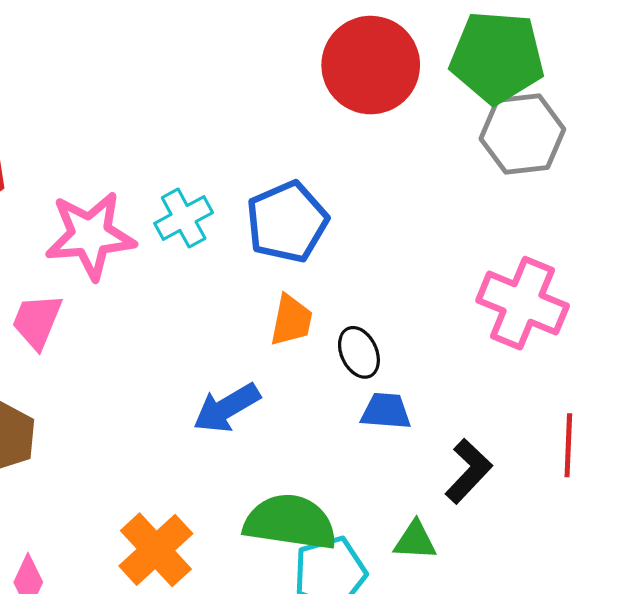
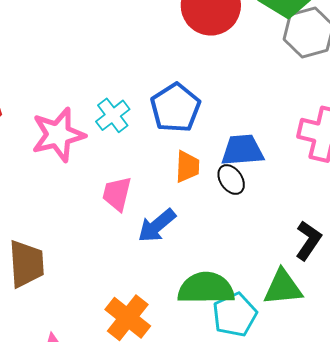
pink trapezoid: (37, 321) -> (117, 194), moved
blue trapezoid: (386, 411) -> (242, 150), moved, size x1.4
green triangle: (415, 541) -> (283, 287), size x1.5

